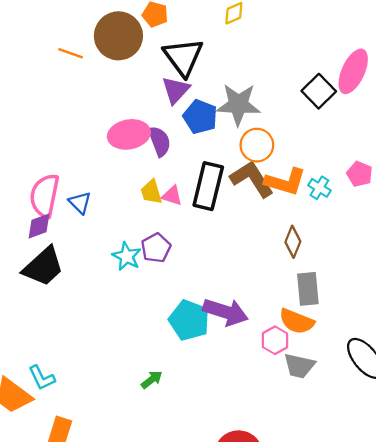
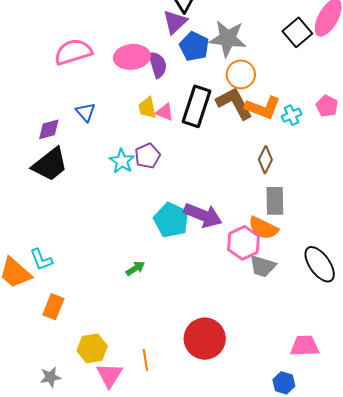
cyan cross: (319, 188) -> (292, 115), turned 30
pink semicircle: (45, 196) -> (73, 52), moved, turned 57
pink hexagon: (275, 340) -> (243, 243), size x1.4

